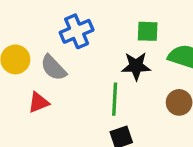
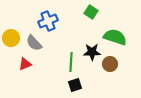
green square: (148, 31) -> (91, 12), moved, turned 32
black star: (136, 66) -> (92, 52), moved

